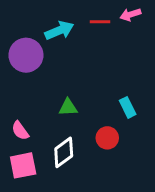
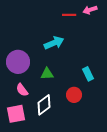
cyan arrow: (59, 30) -> (54, 43), moved
purple circle: (26, 55) -> (18, 62), moved
pink semicircle: (20, 131) -> (22, 90), moved

